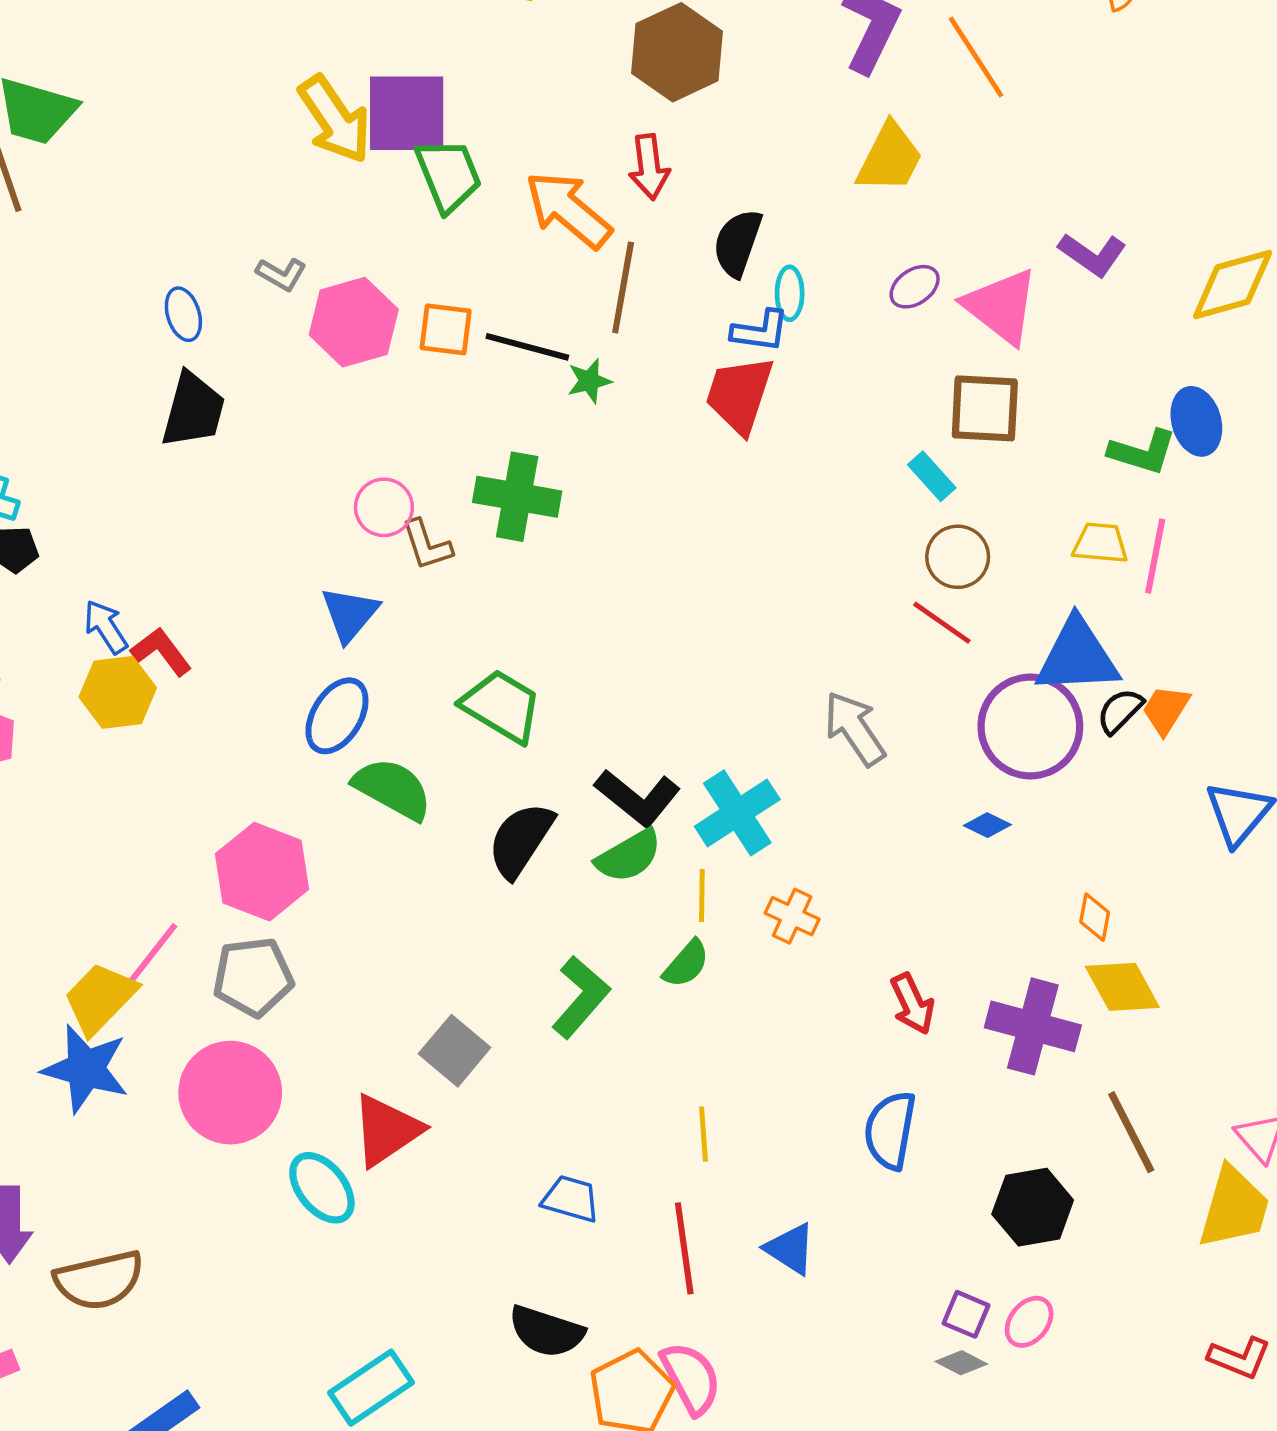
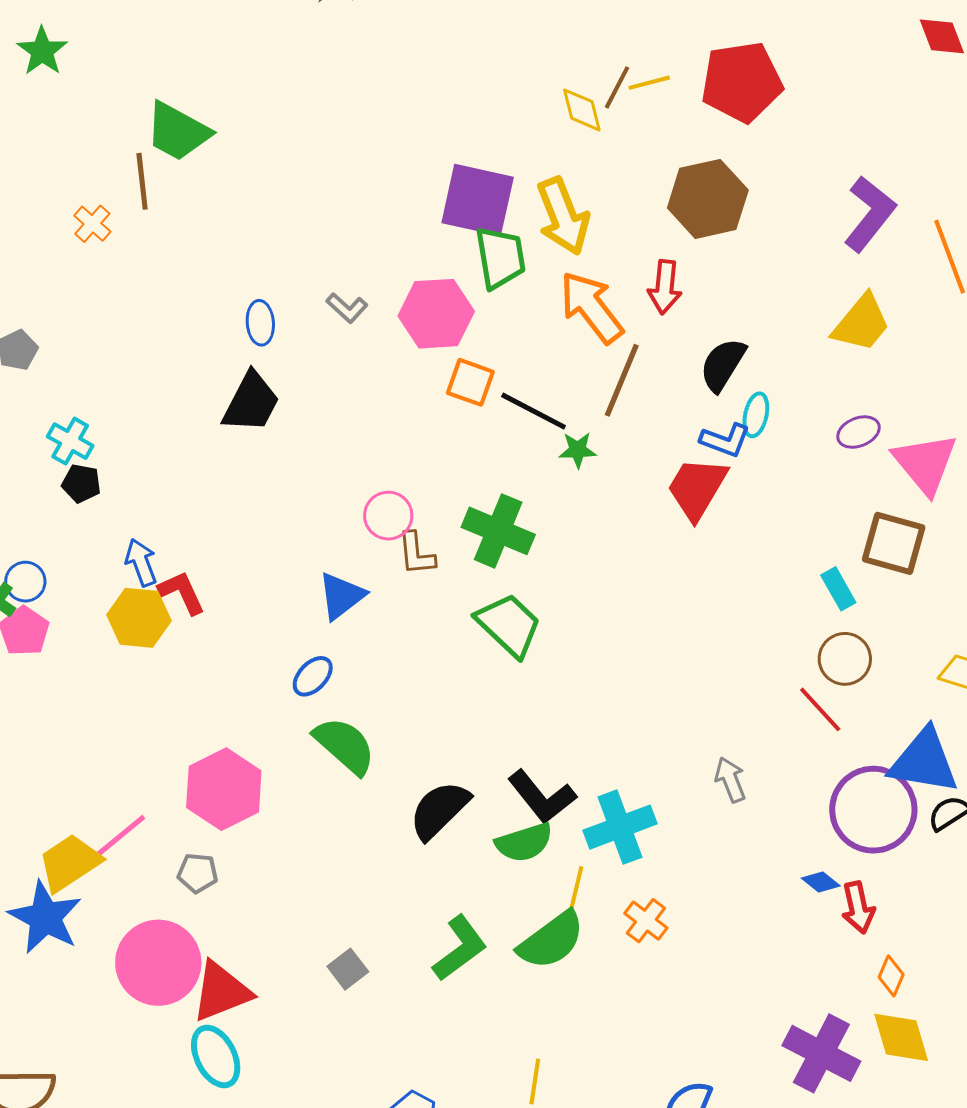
yellow arrow: (335, 120) -> (563, 216), moved
pink hexagon: (354, 322) -> (436, 314), moved
green trapezoid: (502, 706) -> (509, 625), moved
blue ellipse: (337, 716) -> (313, 676), size x0.7
gray arrow: (855, 728) -> (730, 780), size x0.7
green semicircle: (686, 964) -> (551, 940), size x1.6
gray pentagon: (253, 977) -> (198, 873), size x0.6
red arrow: (912, 1004) -> (858, 907), moved
gray square: (455, 1051) -> (348, 969), size x0.7
red triangle: (386, 1130) -> (221, 992), moved

